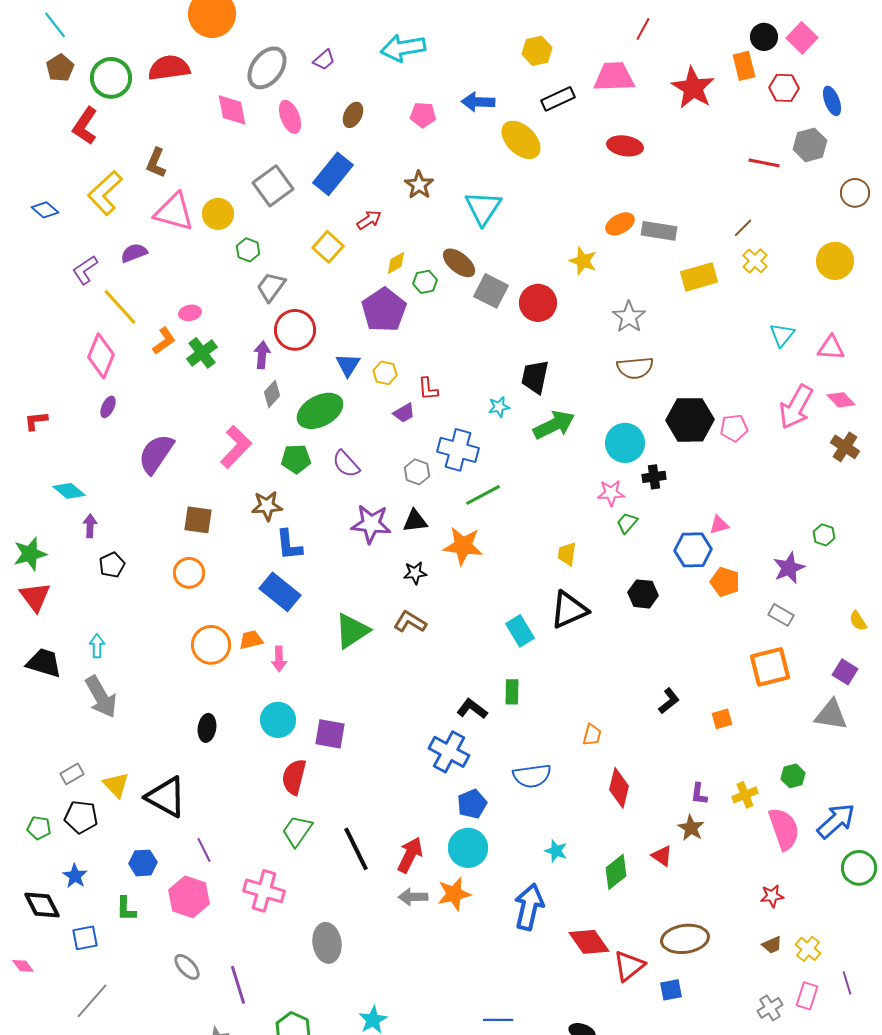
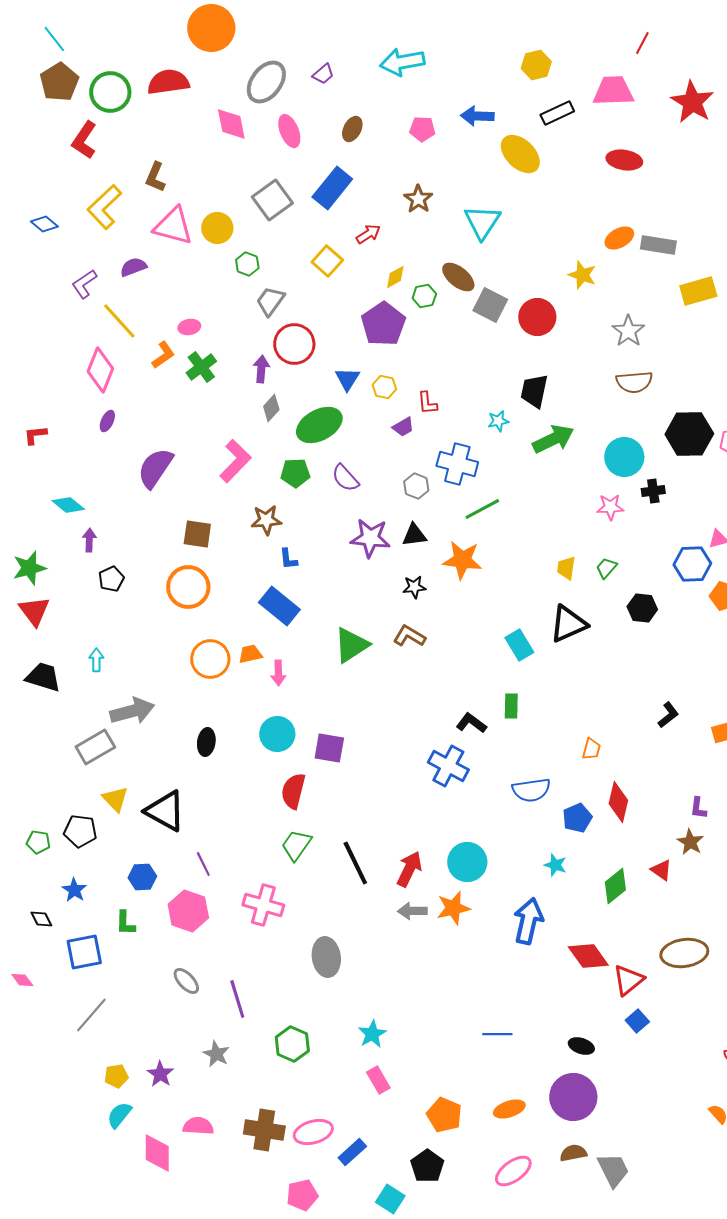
brown pentagon: (60, 68) -> (59, 82), size x1.4
green trapezoid: (627, 523) -> (606, 568), moved
blue L-shape: (289, 545) -> (288, 559), size x0.7
orange circle: (189, 573) -> (188, 587), size x1.4
gray arrow: (101, 697) -> (132, 711), moved, turned -75
gray rectangle: (72, 774) -> (95, 747), moved, size x1.6
blue pentagon: (472, 804) -> (577, 818), moved
black diamond: (42, 905) -> (41, 919), size x0.6
blue square: (85, 938) -> (84, 952), size x1.4
blue square: (671, 990) -> (637, 1021), moved, turned -30

